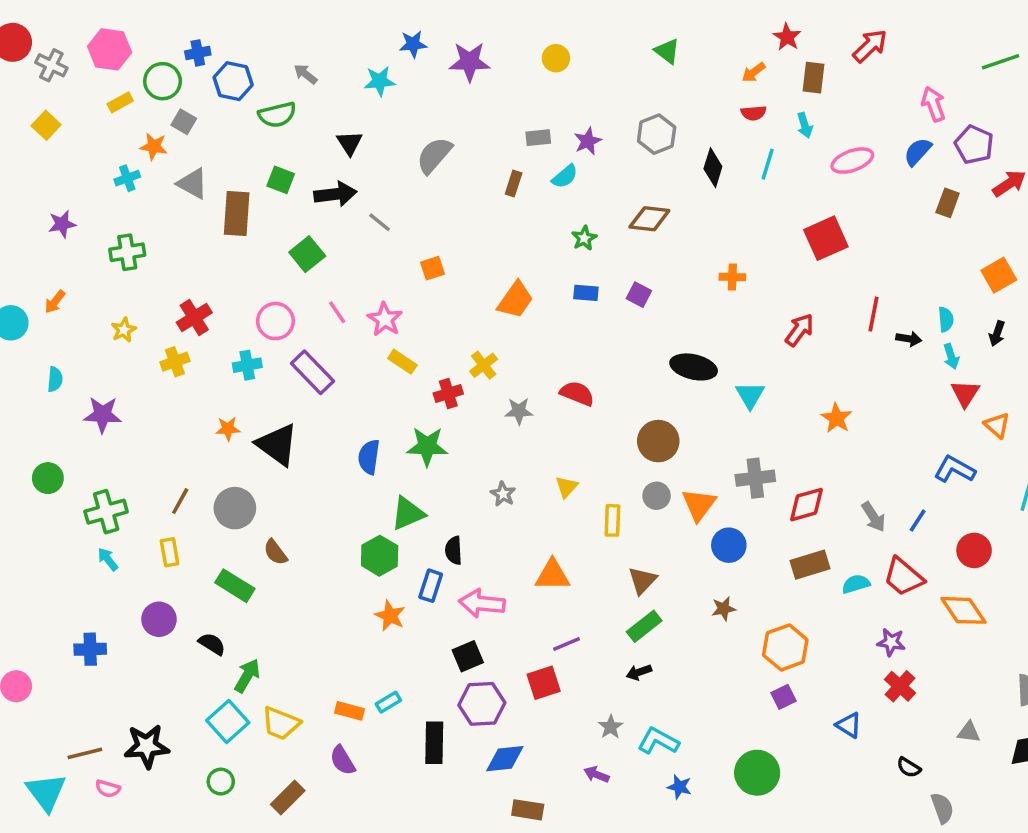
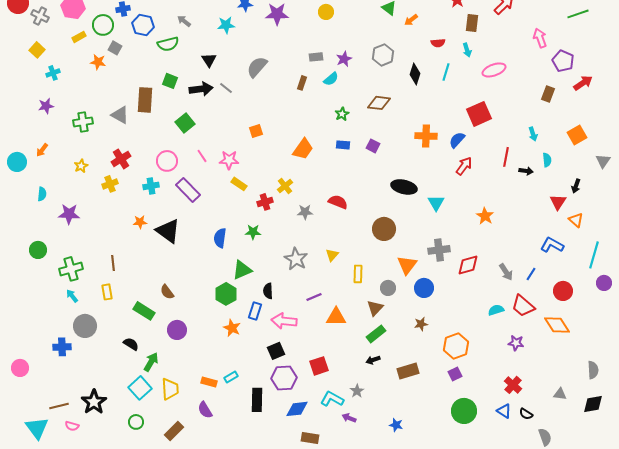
orange arrow: (754, 72) -> (411, 20), moved
blue semicircle: (918, 152) -> (457, 140), moved
cyan cross: (127, 178) -> (53, 73), moved
gray triangle: (193, 183) -> (120, 115), moved
gray line: (380, 222) -> (226, 88), moved
orange cross: (732, 277) -> (426, 136), size x1.5
pink star: (385, 319) -> (229, 160), turned -30
black arrow: (997, 333) -> (576, 186), moved
cyan arrow: (951, 356) -> (533, 134), moved
green star: (427, 446) -> (253, 232), size x0.7
gray star: (503, 494) -> (296, 259), size x1.6
gray circle: (657, 496) -> (388, 288), moved
brown line: (180, 501) -> (113, 263), turned -35
gray circle: (235, 508) -> (85, 326), moved
brown rectangle: (810, 565) -> (408, 371), moved
orange triangle: (552, 575) -> (336, 317), moved
purple circle: (159, 619) -> (177, 330), moved
purple line: (567, 644) -> (314, 297), moved
red cross: (900, 686) -> (513, 385), moved
yellow trapezoid: (281, 723) -> (170, 389), turned -115
blue triangle: (849, 725) -> (504, 411), moved
cyan L-shape: (658, 741) -> (332, 399), moved
black star: (147, 746) -> (94, 402), turned -30
green circle: (757, 773) -> (464, 411), moved

